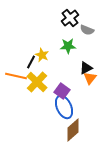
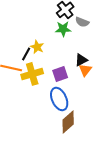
green star: (68, 46) -> (63, 29), moved
yellow cross: (37, 82) -> (32, 74), turned 30
purple square: (62, 91) -> (60, 74), moved, turned 35

